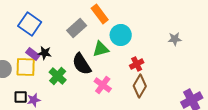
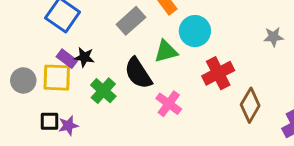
red cross: (137, 64) -> (218, 73), size x1.5
brown diamond: (140, 86) -> (250, 105), moved

